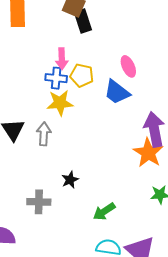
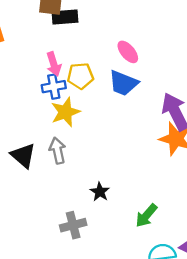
black rectangle: (83, 21) -> (65, 17), turned -60

